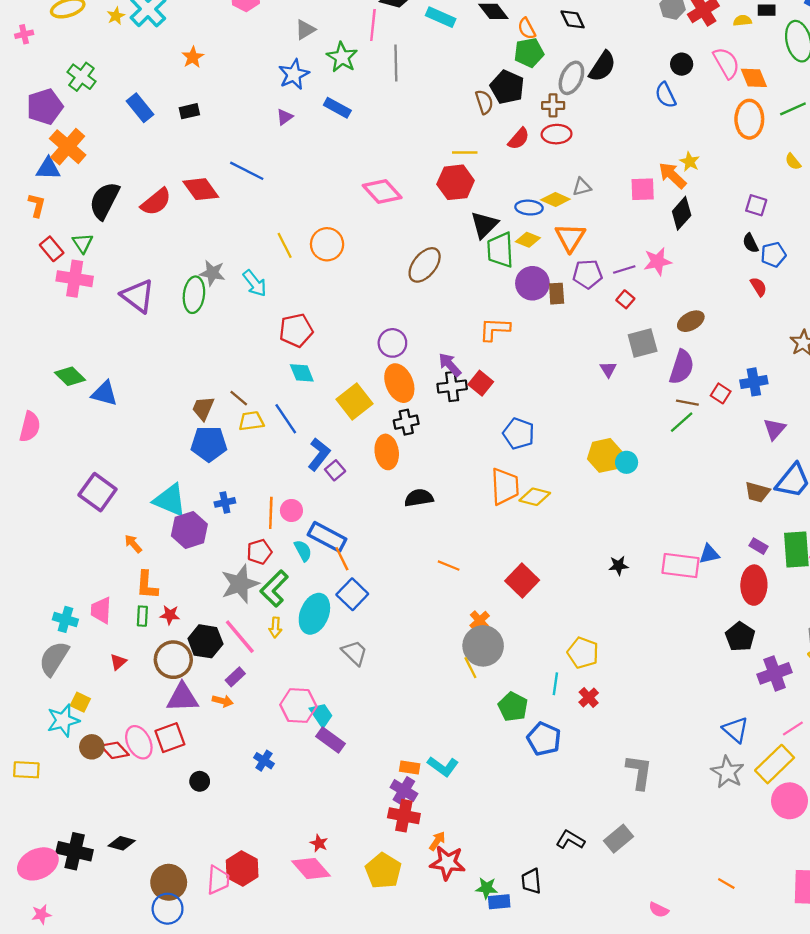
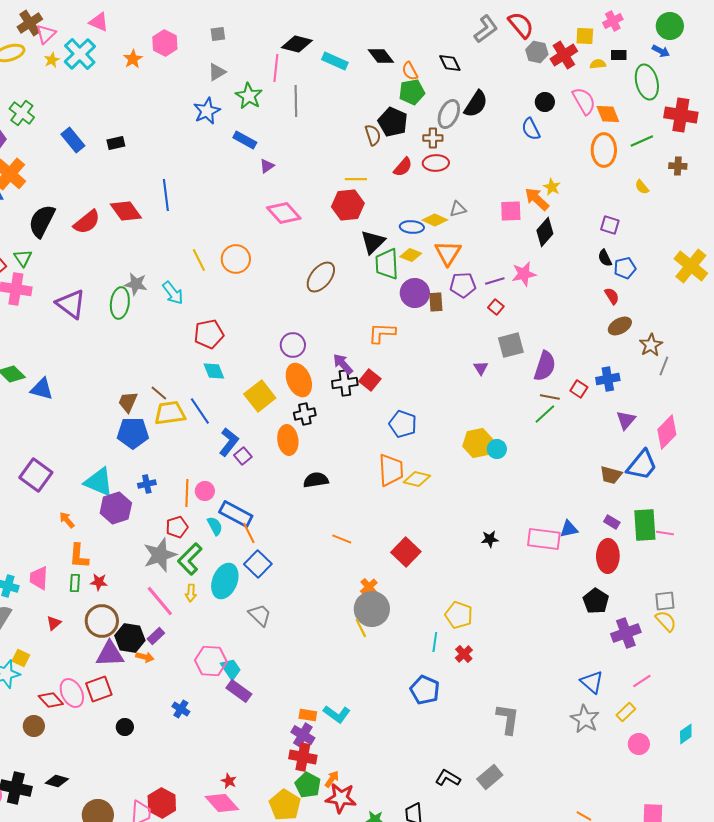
orange star: (193, 57) -> (133, 59), moved
purple triangle: (285, 117) -> (267, 166), moved
blue line: (247, 171) -> (166, 195), turned 56
brown ellipse: (691, 321) -> (620, 326), moved
yellow trapezoid: (251, 421) -> (170, 413), size x1.4
black hexagon: (205, 641) -> (130, 638), moved
green pentagon: (513, 707) -> (308, 785), moved
brown circle: (92, 747) -> (34, 726), moved
yellow rectangle: (775, 764) -> (626, 712), size x0.6
pink circle: (789, 801) -> (639, 744), size x0.7

